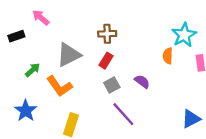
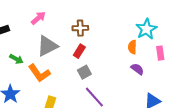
pink arrow: (41, 17) -> (38, 18), moved, turned 98
green arrow: (33, 70) -> (16, 59), turned 72
purple semicircle: (142, 82) -> (137, 69), moved

